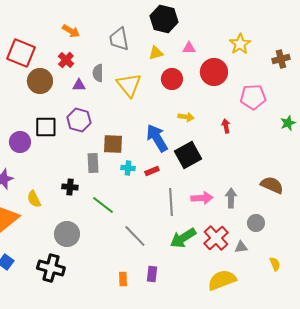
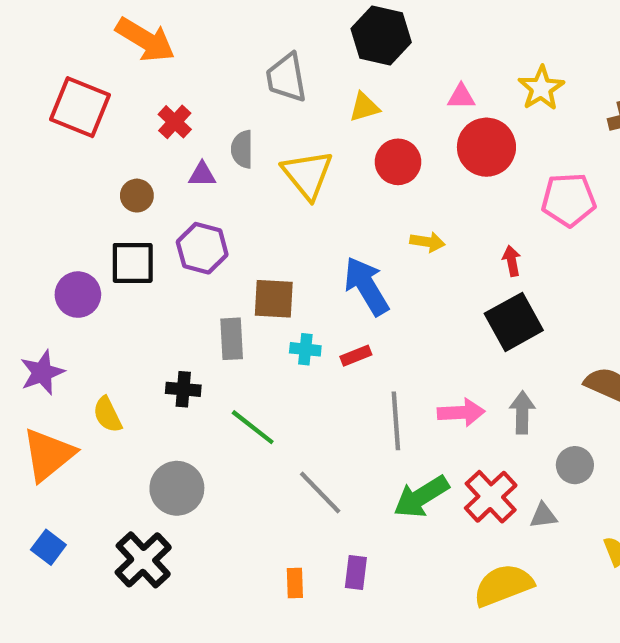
orange arrow: (71, 31) -> (145, 40), moved, size x1.6
pink triangle: (189, 48) -> (461, 97), moved
brown circle: (40, 81) -> (137, 196), moved, size x0.6
black square: (188, 155) -> (514, 322), moved
black cross: (51, 268) -> (143, 560), turned 32

